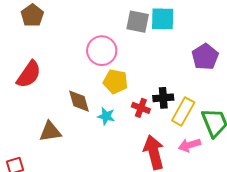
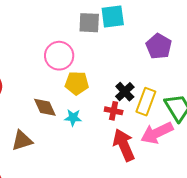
black cross: (163, 98) -> (125, 92), turned -30
red cross: (141, 108) -> (114, 111), moved
pink arrow: (189, 145) -> (157, 133), size x1.5

